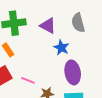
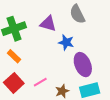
pink line: (28, 80) -> (40, 82), turned -40

